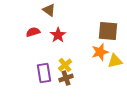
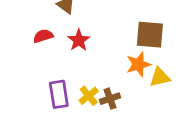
yellow cross: (65, 65) -> (89, 96), moved
brown cross: (66, 78) -> (110, 99), moved

